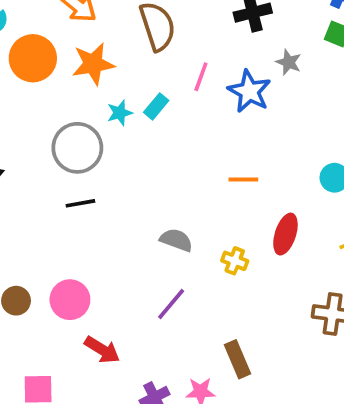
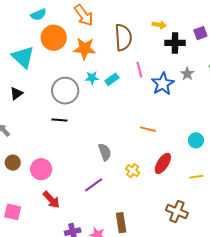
pink line: (201, 77) -> (139, 70), turned -49
gray semicircle: (176, 240) -> (105, 152), turned 36

